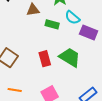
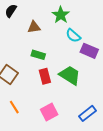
green rectangle: (52, 24) -> (38, 55), moved
orange line: (15, 90) -> (14, 107), turned 48

